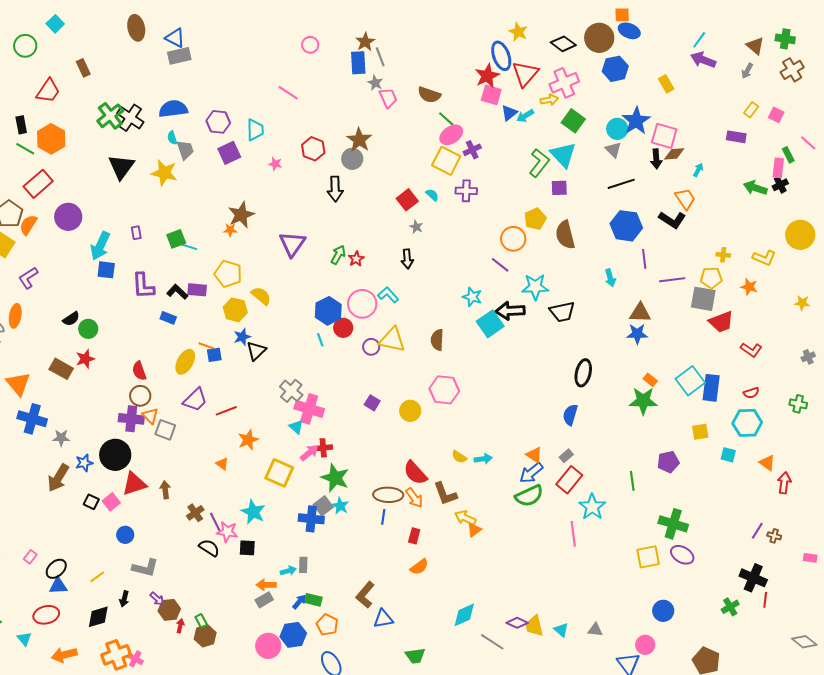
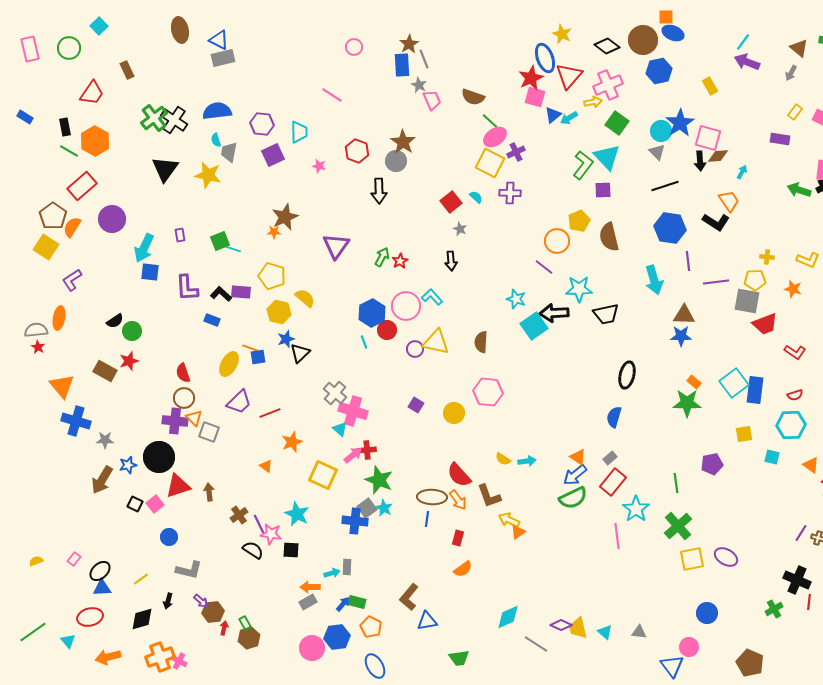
gray trapezoid: (185, 150) -> (229, 152), turned -150
cyan arrow: (610, 278) -> (654, 280), size x1.6
green cross: (673, 524) -> (678, 526), moved, turned 32

